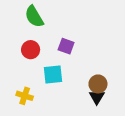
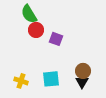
red circle: (31, 50) -> (36, 30), moved
cyan square: (53, 75) -> (51, 79), moved

